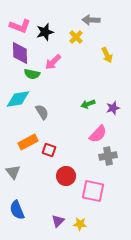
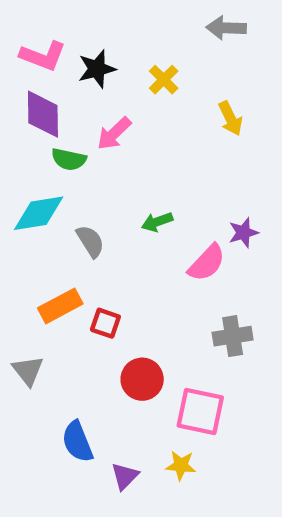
gray arrow: (91, 20) -> (226, 28), moved
green arrow: (88, 104) -> (157, 222), moved
pink semicircle: (98, 134) -> (207, 263), moved
blue semicircle: (17, 210) -> (77, 442), moved
yellow star: (80, 224) -> (181, 465), moved

